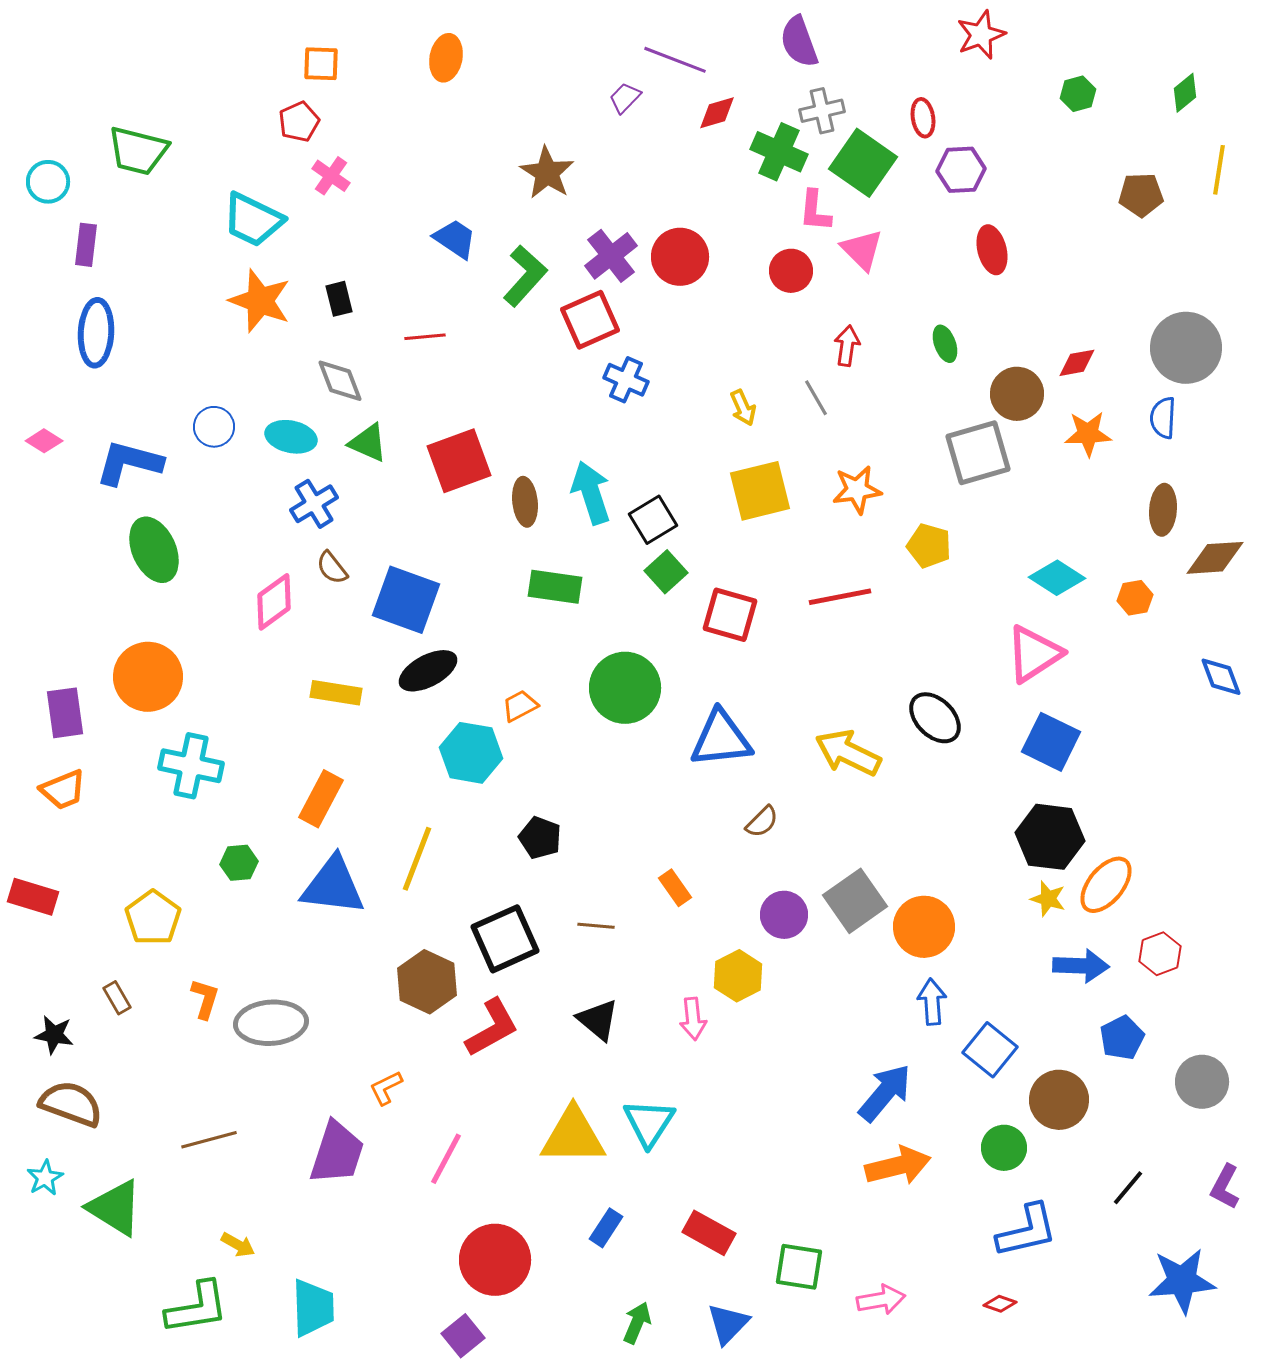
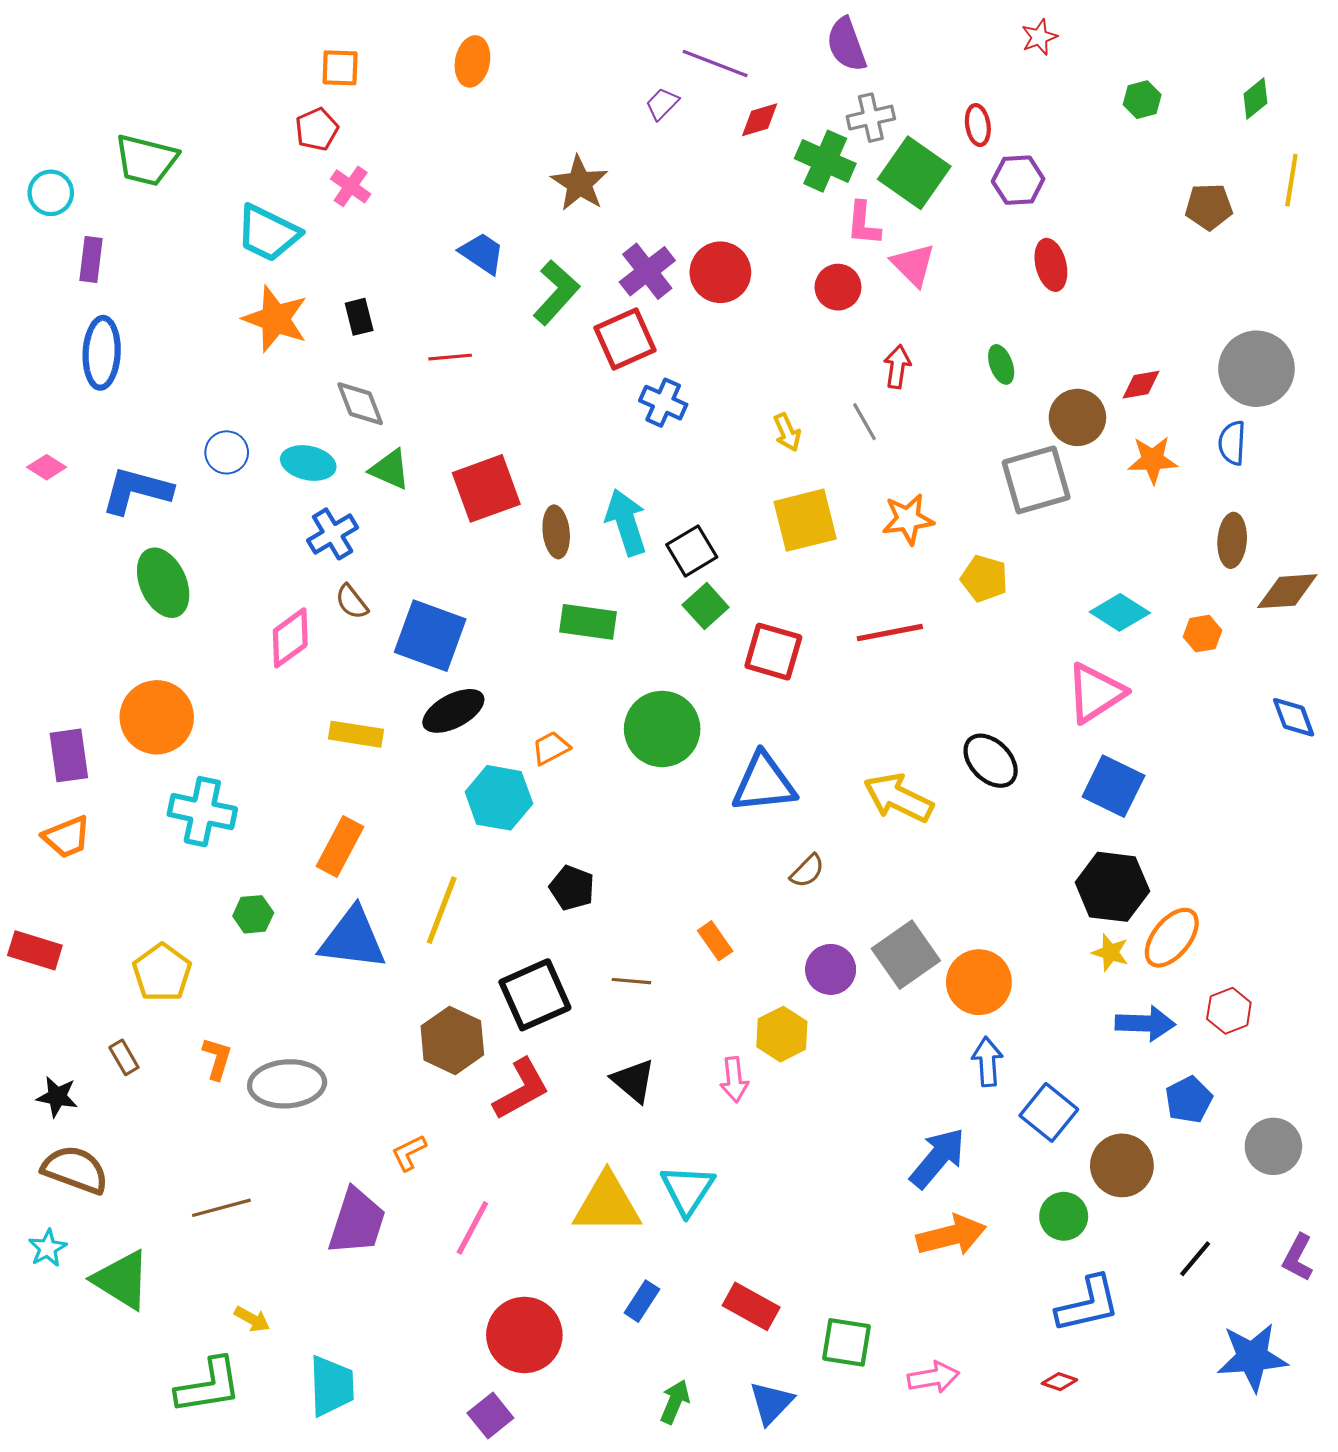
red star: (981, 35) -> (1039, 37), size x0.7

